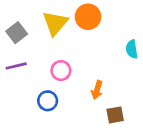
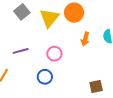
gray square: (17, 33) -> (22, 12), moved
orange arrow: (97, 90) -> (85, 39), moved

